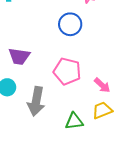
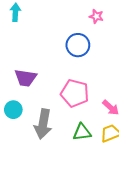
green triangle: (74, 121) -> (82, 132), moved

